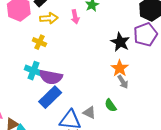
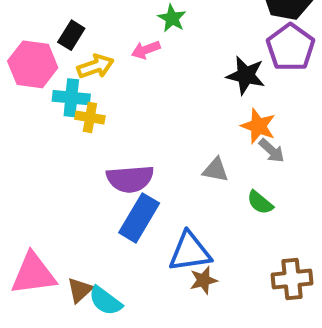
pink arrow: (75, 17) -> (146, 50), turned 96
cyan cross: (34, 71) -> (71, 98), moved
gray triangle: (89, 113) -> (216, 170), moved

